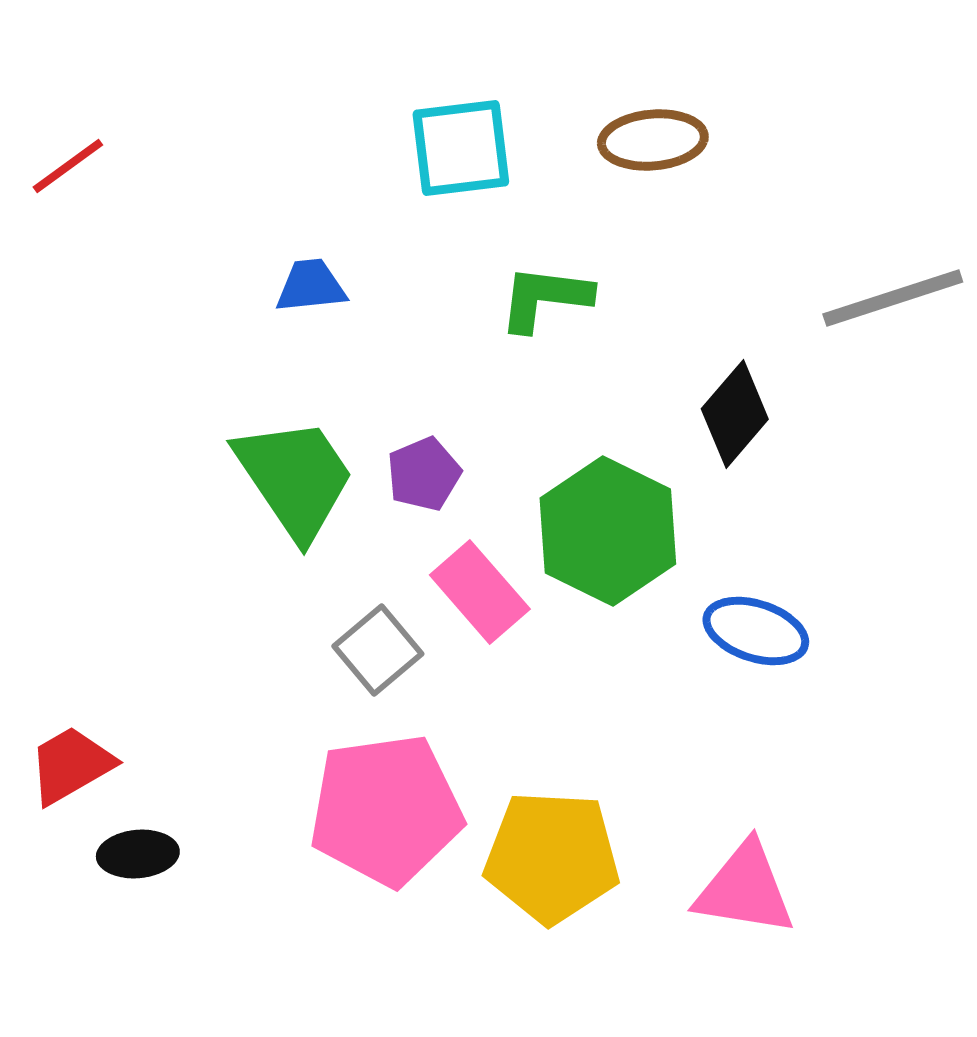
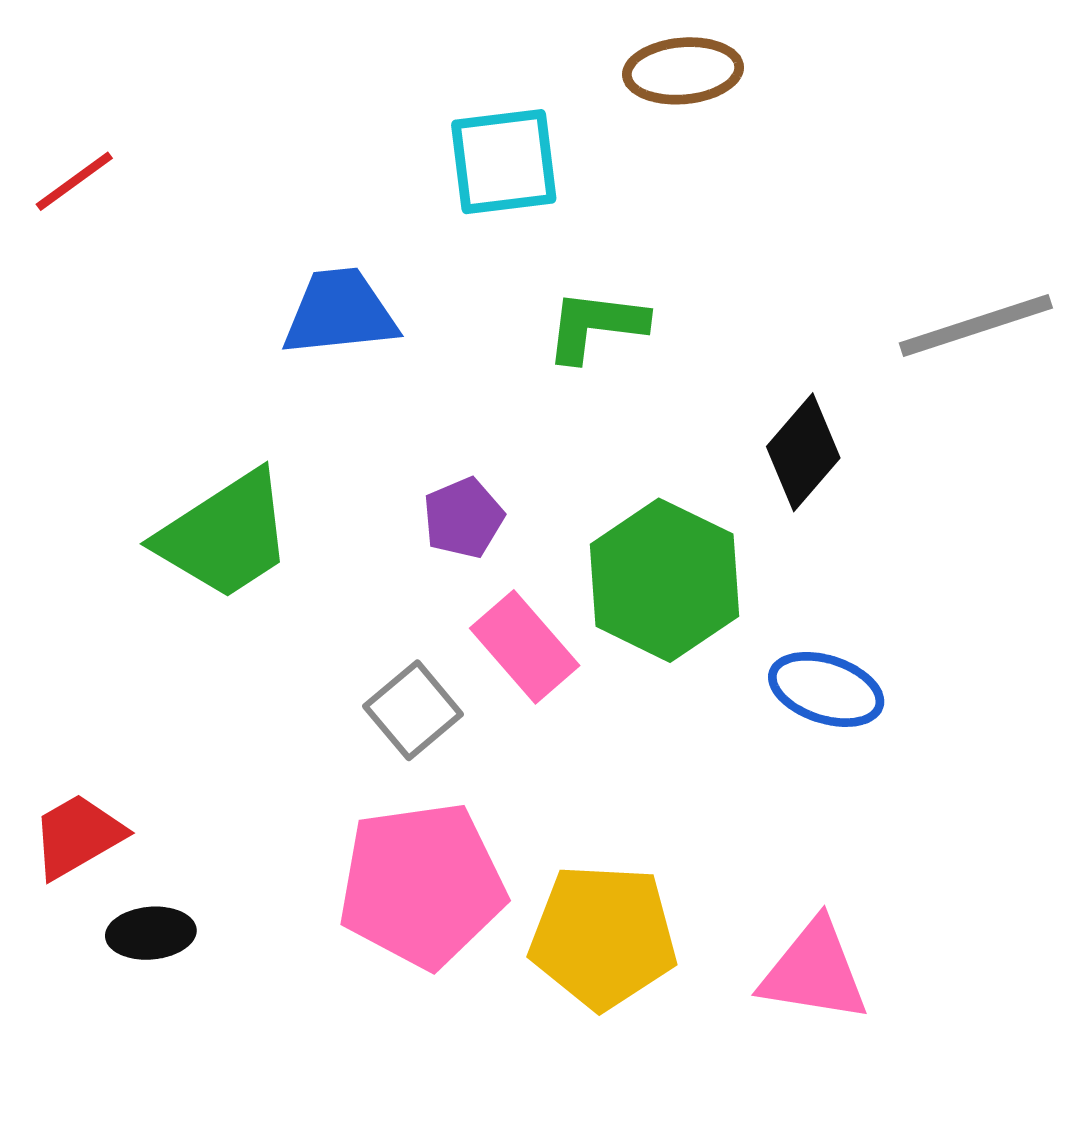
brown ellipse: (653, 140) -> (683, 71), moved
blue trapezoid: (311, 286) -> (340, 312), size x1.5
green trapezoid: (295, 478) -> (225, 535), moved, turned 91

